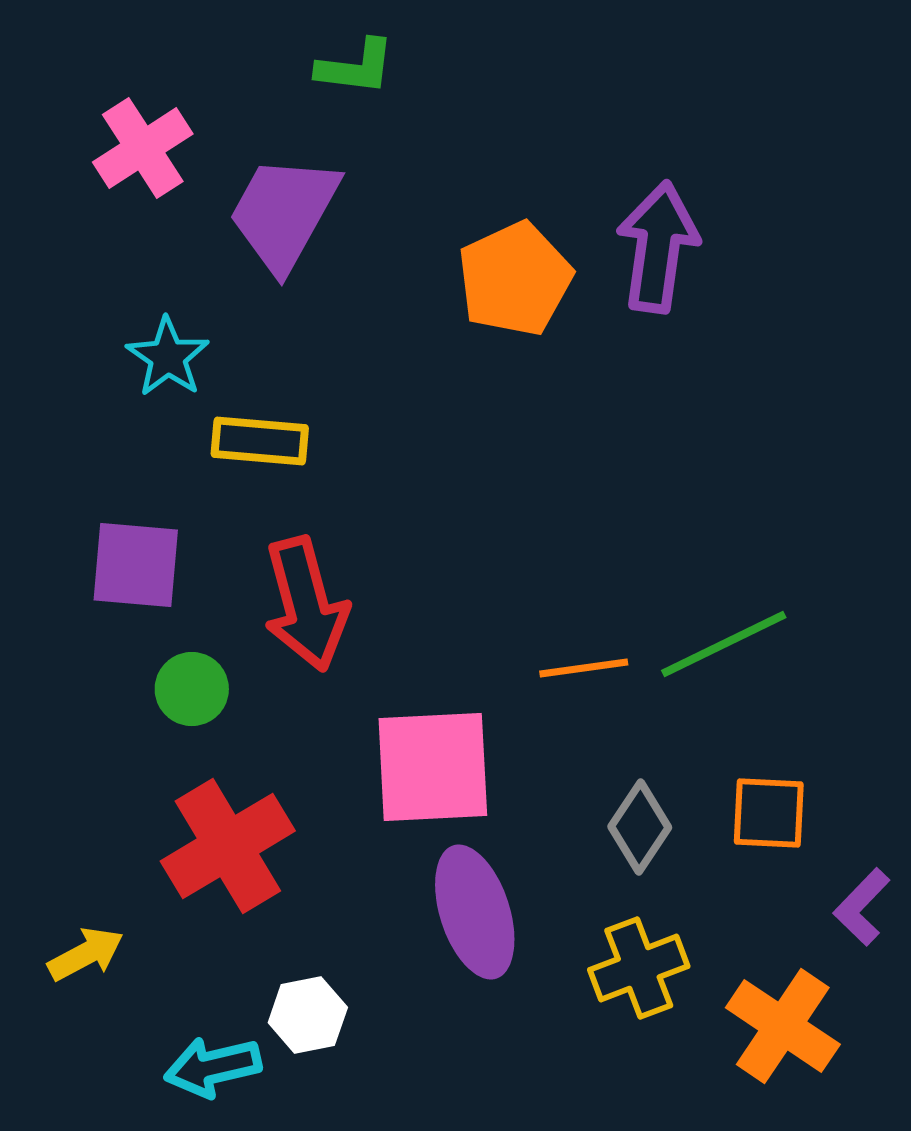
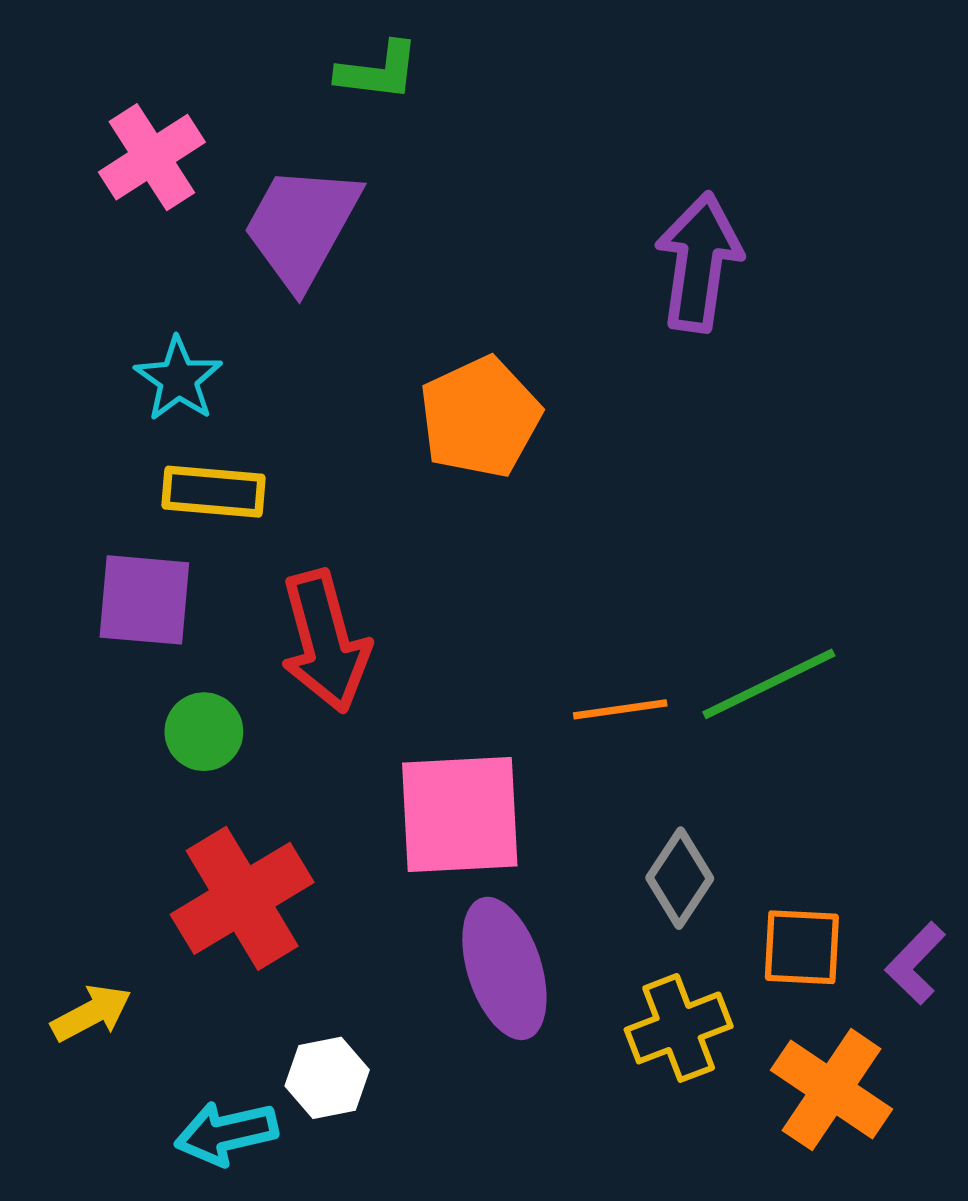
orange pentagon: (515, 279) -> (480, 417), moved
yellow rectangle: (260, 441) -> (213, 492), moved
orange square: (769, 813) -> (802, 947), moved

